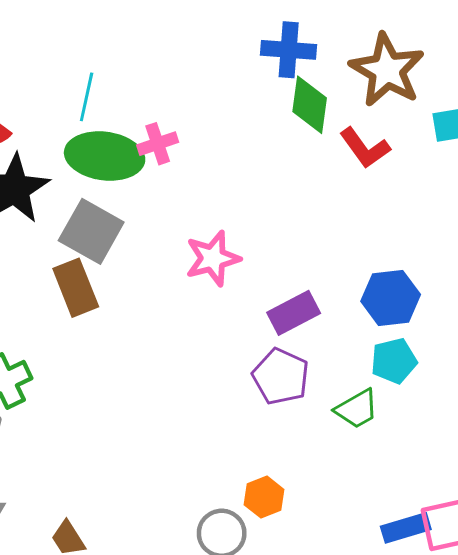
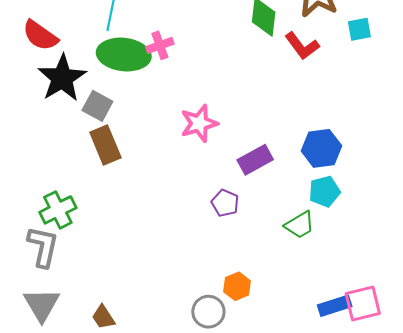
gray square: (91, 231) -> (97, 106), moved, size x0.7
purple pentagon: (281, 377) -> (225, 203), moved, size x0.7

